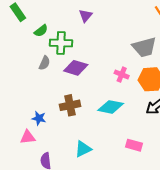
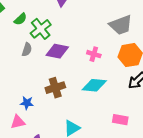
green cross: (61, 43) -> (41, 29), turned -35
pink cross: (122, 75) -> (94, 54), moved

